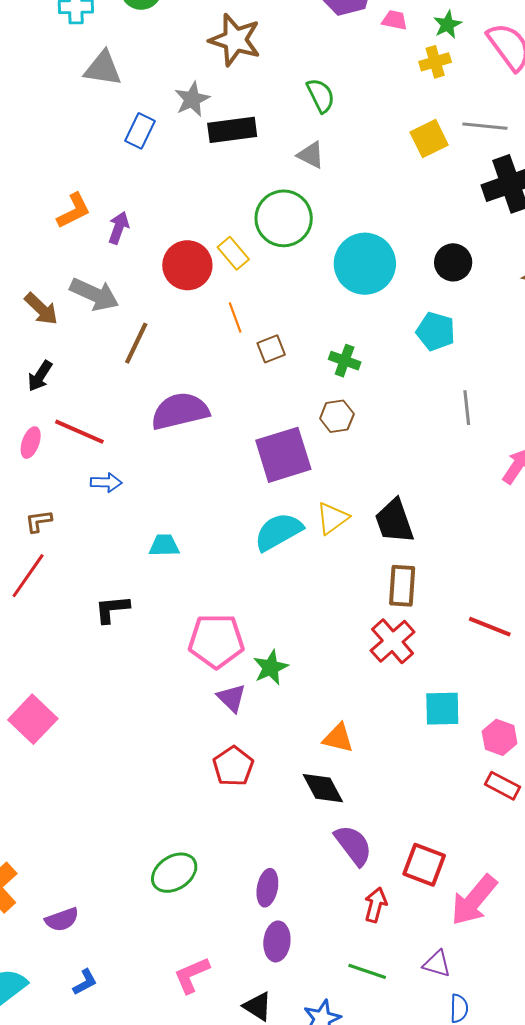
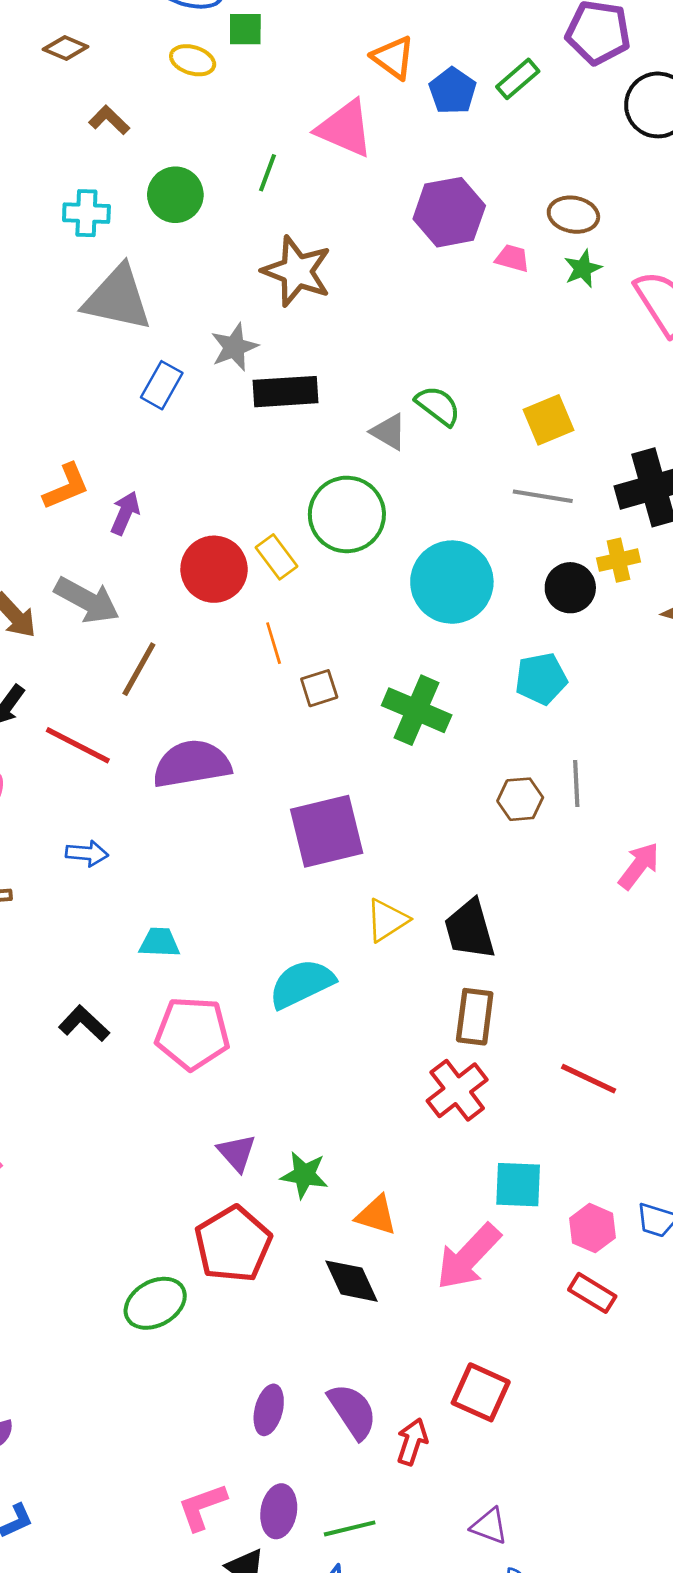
yellow cross: (435, 62) -> (618, 560), moved
gray triangle: (103, 68) -> (117, 298), size x1.4
green semicircle: (321, 96) -> (438, 406), moved, turned -30
gray line: (485, 126) -> (543, 496), moved
cyan pentagon: (436, 331) -> (541, 679), turned -30
green cross: (345, 361) -> (417, 710), size x1.6
brown hexagon: (337, 416) -> (520, 799), moved
red line: (79, 432) -> (78, 745), moved
cyan semicircle: (278, 532) -> (302, 984), moved
black L-shape: (112, 609) -> (84, 1023), turned 45
pink pentagon: (216, 641) -> (192, 1033), moved
green star: (271, 667) -> (304, 1175), moved, turned 30
red pentagon: (233, 766) -> (233, 1244), size x1.4
purple semicircle: (353, 845) -> (352, 1411), moved
green ellipse: (174, 873) -> (155, 1303), moved
pink arrow: (474, 900) -> (468, 1257), moved
purple ellipse: (277, 941) -> (279, 1511), moved
green line: (367, 971) -> (350, 1528), moved, turned -36
pink L-shape: (192, 975) -> (202, 1507), moved

